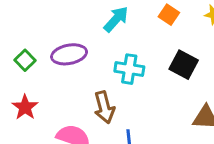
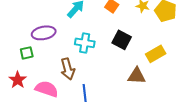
green square: (25, 60) -> (27, 53), moved, turned 32
red star: (25, 107) -> (18, 80), moved

